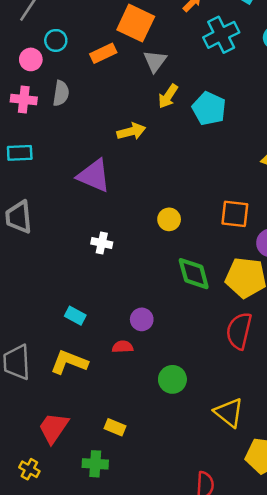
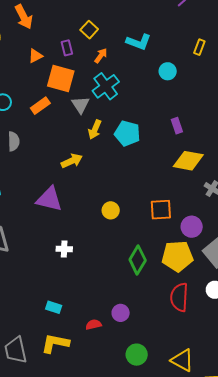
cyan cross: (221, 35) -> (106, 86), moved
yellow circle: (169, 219) -> (111, 210), moved
green diamond: (194, 274) -> (138, 260), turned 56
purple circle: (142, 319) -> (121, 313), moved
green circle: (172, 379) -> (137, 355), moved

